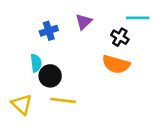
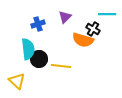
cyan semicircle: (36, 63) -> (28, 49), size x1.5
orange semicircle: (116, 64) -> (83, 40), moved
yellow line: (63, 100) -> (61, 66), moved

